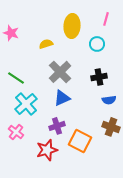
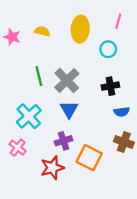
yellow semicircle: (46, 44) -> (42, 31), moved, turned 32
green line: (16, 78) -> (39, 76), moved, turned 42
blue triangle: (62, 98) -> (69, 110), turned -36

